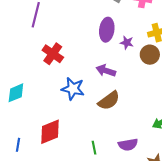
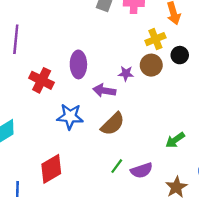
purple ellipse: (107, 30) -> (78, 64), moved
purple star: (127, 43) -> (126, 73), moved
green line: (94, 148) -> (117, 166), moved, turned 56

